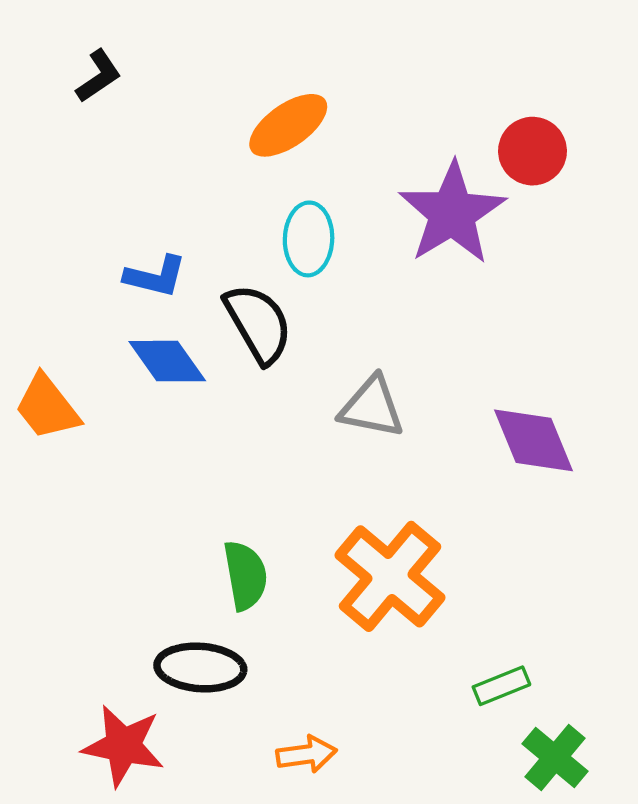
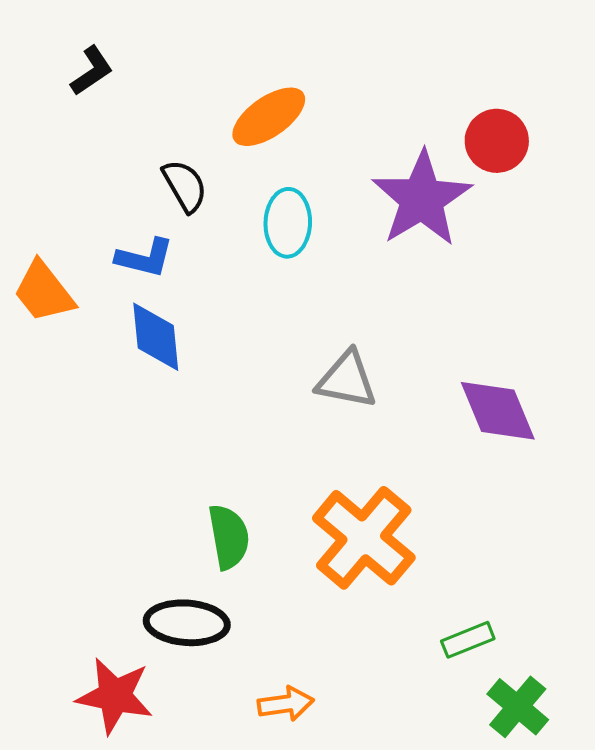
black semicircle: (258, 324) -> (185, 186), moved, size x0.7
blue diamond: (167, 361) -> (156, 337), turned 30
orange trapezoid: (47, 407) -> (44, 292), moved

